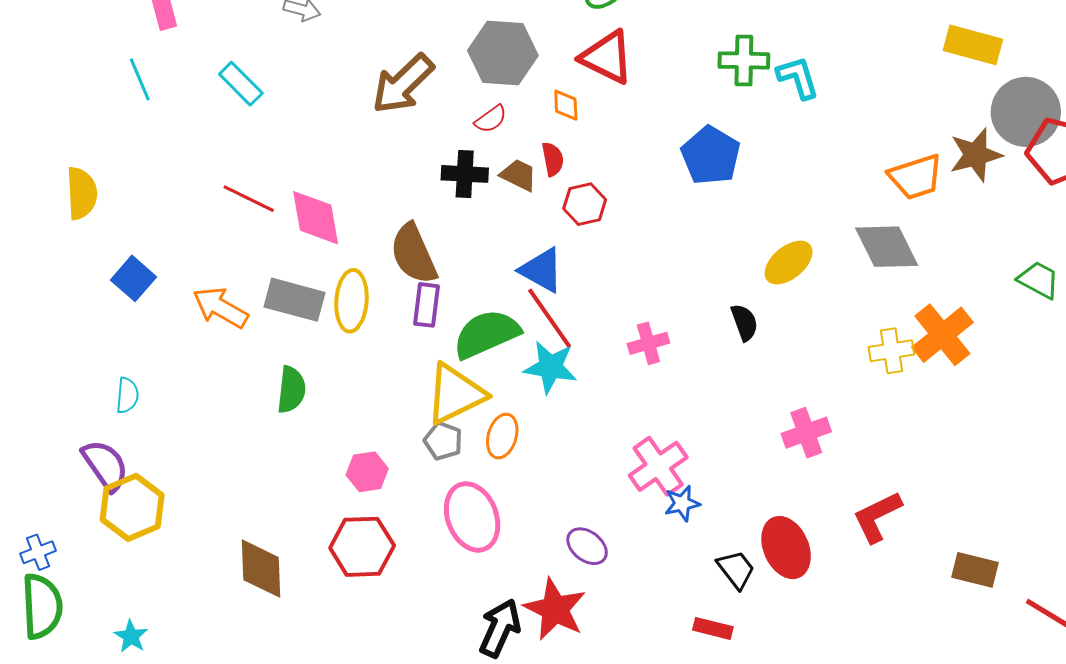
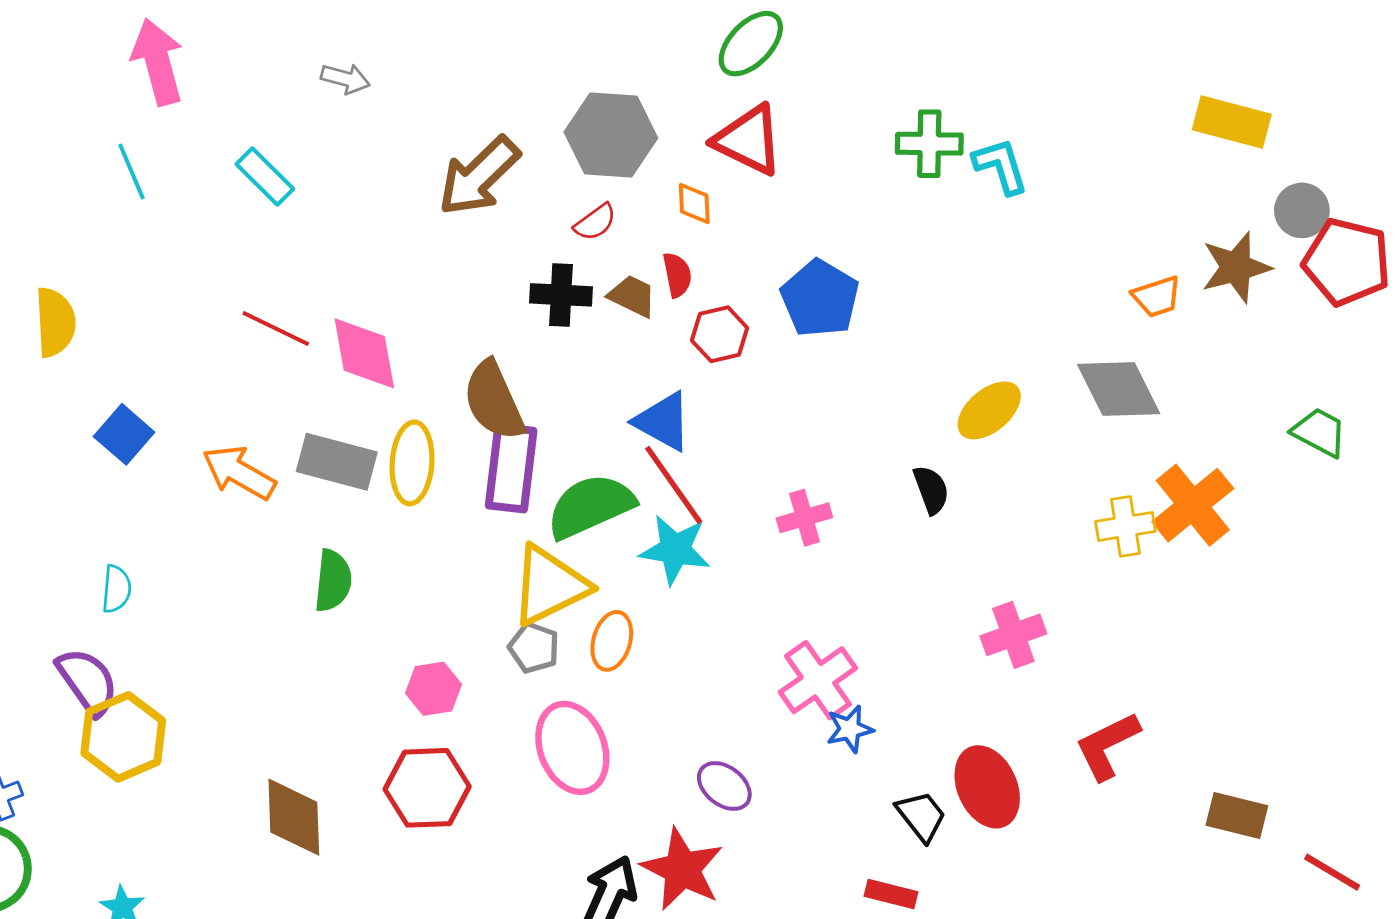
gray circle: (1026, 112) -> (1302, 210), size x0.6
blue pentagon: (711, 155) -> (820, 298), moved
orange trapezoid: (916, 177) -> (1157, 297), size x0.7
purple rectangle: (426, 305) -> (511, 468), size x1.5

